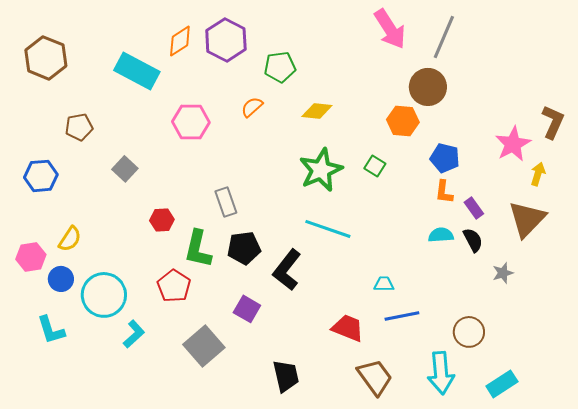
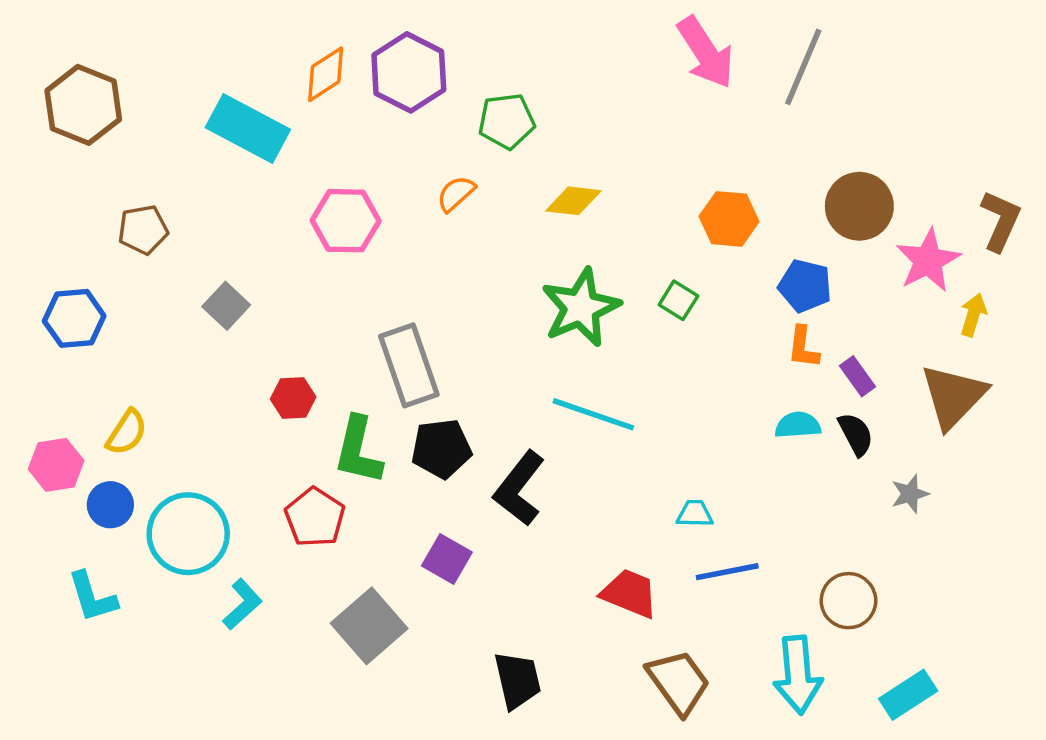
brown circle: (428, 87) -> (859, 206), moved
gray rectangle: (226, 202) -> (409, 365), size x1.5

